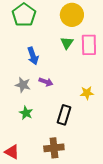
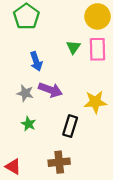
yellow circle: (72, 15) -> (98, 16), moved
purple arrow: (46, 82) -> (50, 90), size x1.5
yellow star: (87, 93) -> (95, 102), size x1.5

